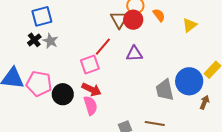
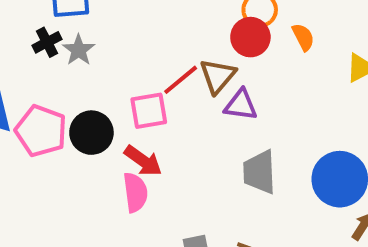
brown triangle: (119, 20) -> (218, 76), moved
gray trapezoid: (165, 90) -> (259, 172), moved
black circle: (63, 94) -> (91, 133), moved

